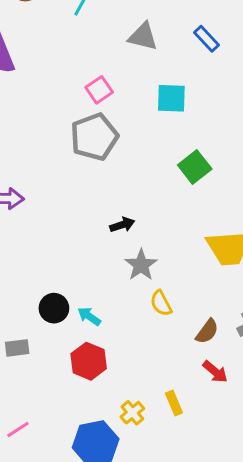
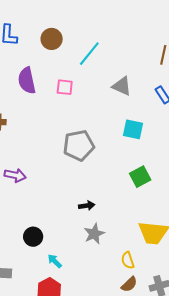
pink square: (99, 90) -> (65, 87), moved, turned 30
yellow semicircle: (161, 303) -> (128, 260), moved
black circle: (54, 308) -> (33, 237), moved

